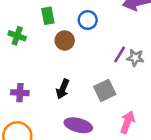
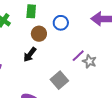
black arrow: (63, 89) -> (30, 55), moved
gray square: (105, 90) -> (59, 80), turned -30

